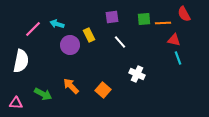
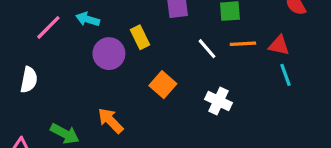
orange line: (163, 23) -> (243, 44), moved
white line: (120, 42) -> (207, 49), moved
white semicircle: (21, 61) -> (29, 80), size x0.7
orange square: (103, 90) -> (163, 85), moved

